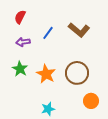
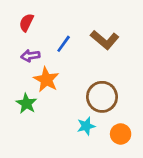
green star: (20, 69) -> (26, 103), moved
orange star: (46, 74) -> (46, 80), moved
cyan star: (48, 109) -> (86, 126), moved

